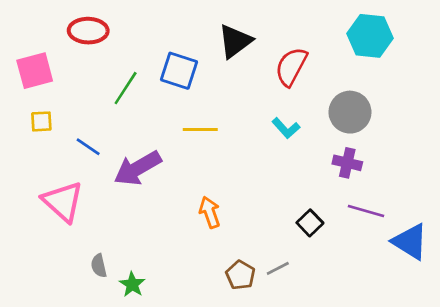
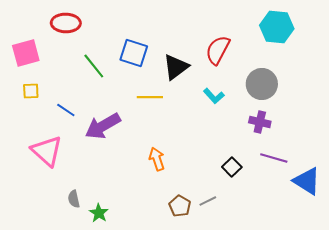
black triangle: (235, 41) -> (176, 67), moved
green line: (126, 88) -> (94, 66), turned -72

